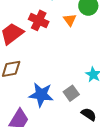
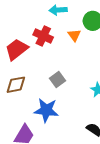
gray square: (71, 93) -> (58, 80), moved

